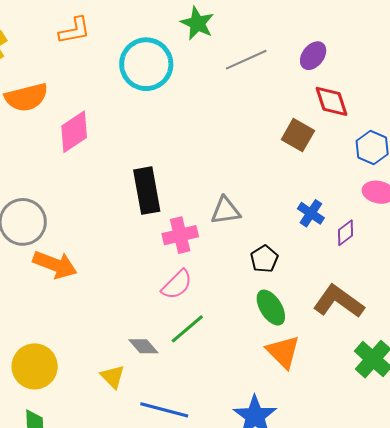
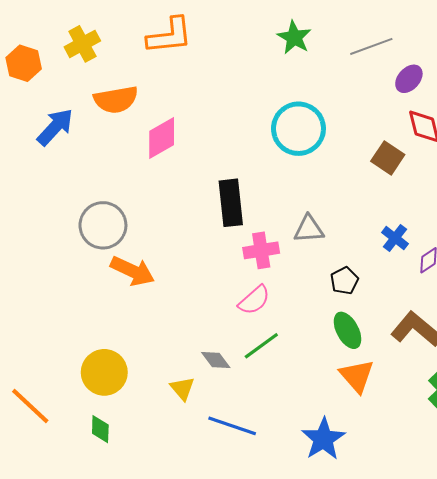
orange L-shape: (75, 30) -> (170, 36), size x1.4
gray line: (246, 60) -> (371, 46), moved
cyan circle: (146, 64) -> (298, 129), moved

